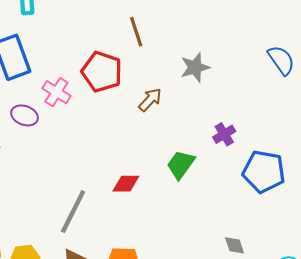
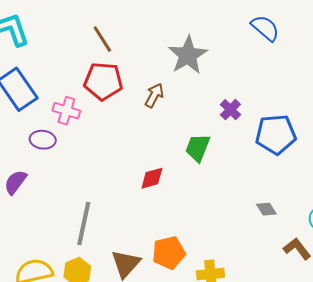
brown line: (136, 32) -> (102, 39), moved
gray star: (195, 67) -> (188, 55), size x1.4
gray line: (73, 212) -> (84, 223), moved

